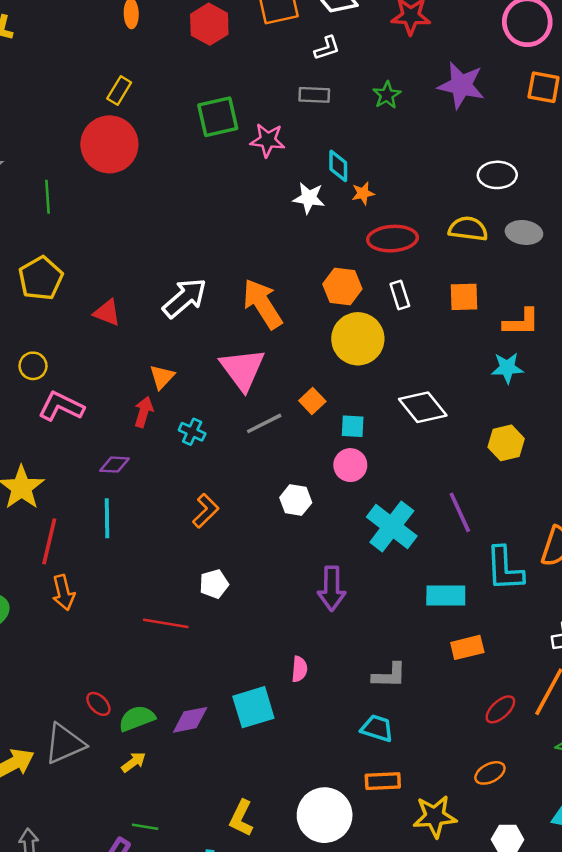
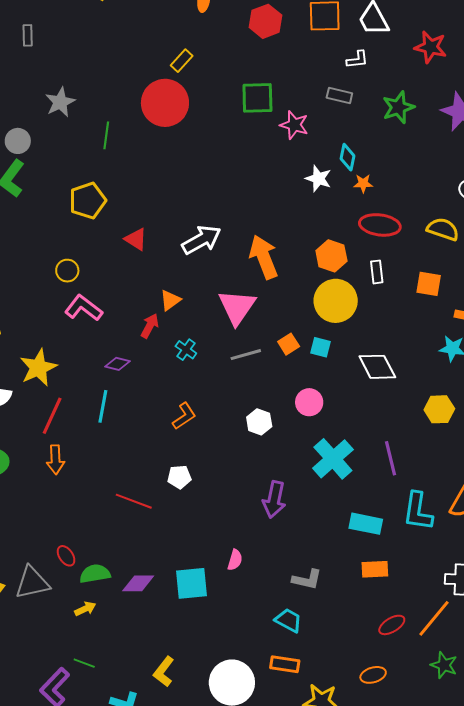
green star: (387, 95) -> (398, 107), size x1.4
cyan square: (353, 426) -> (320, 347), moved

